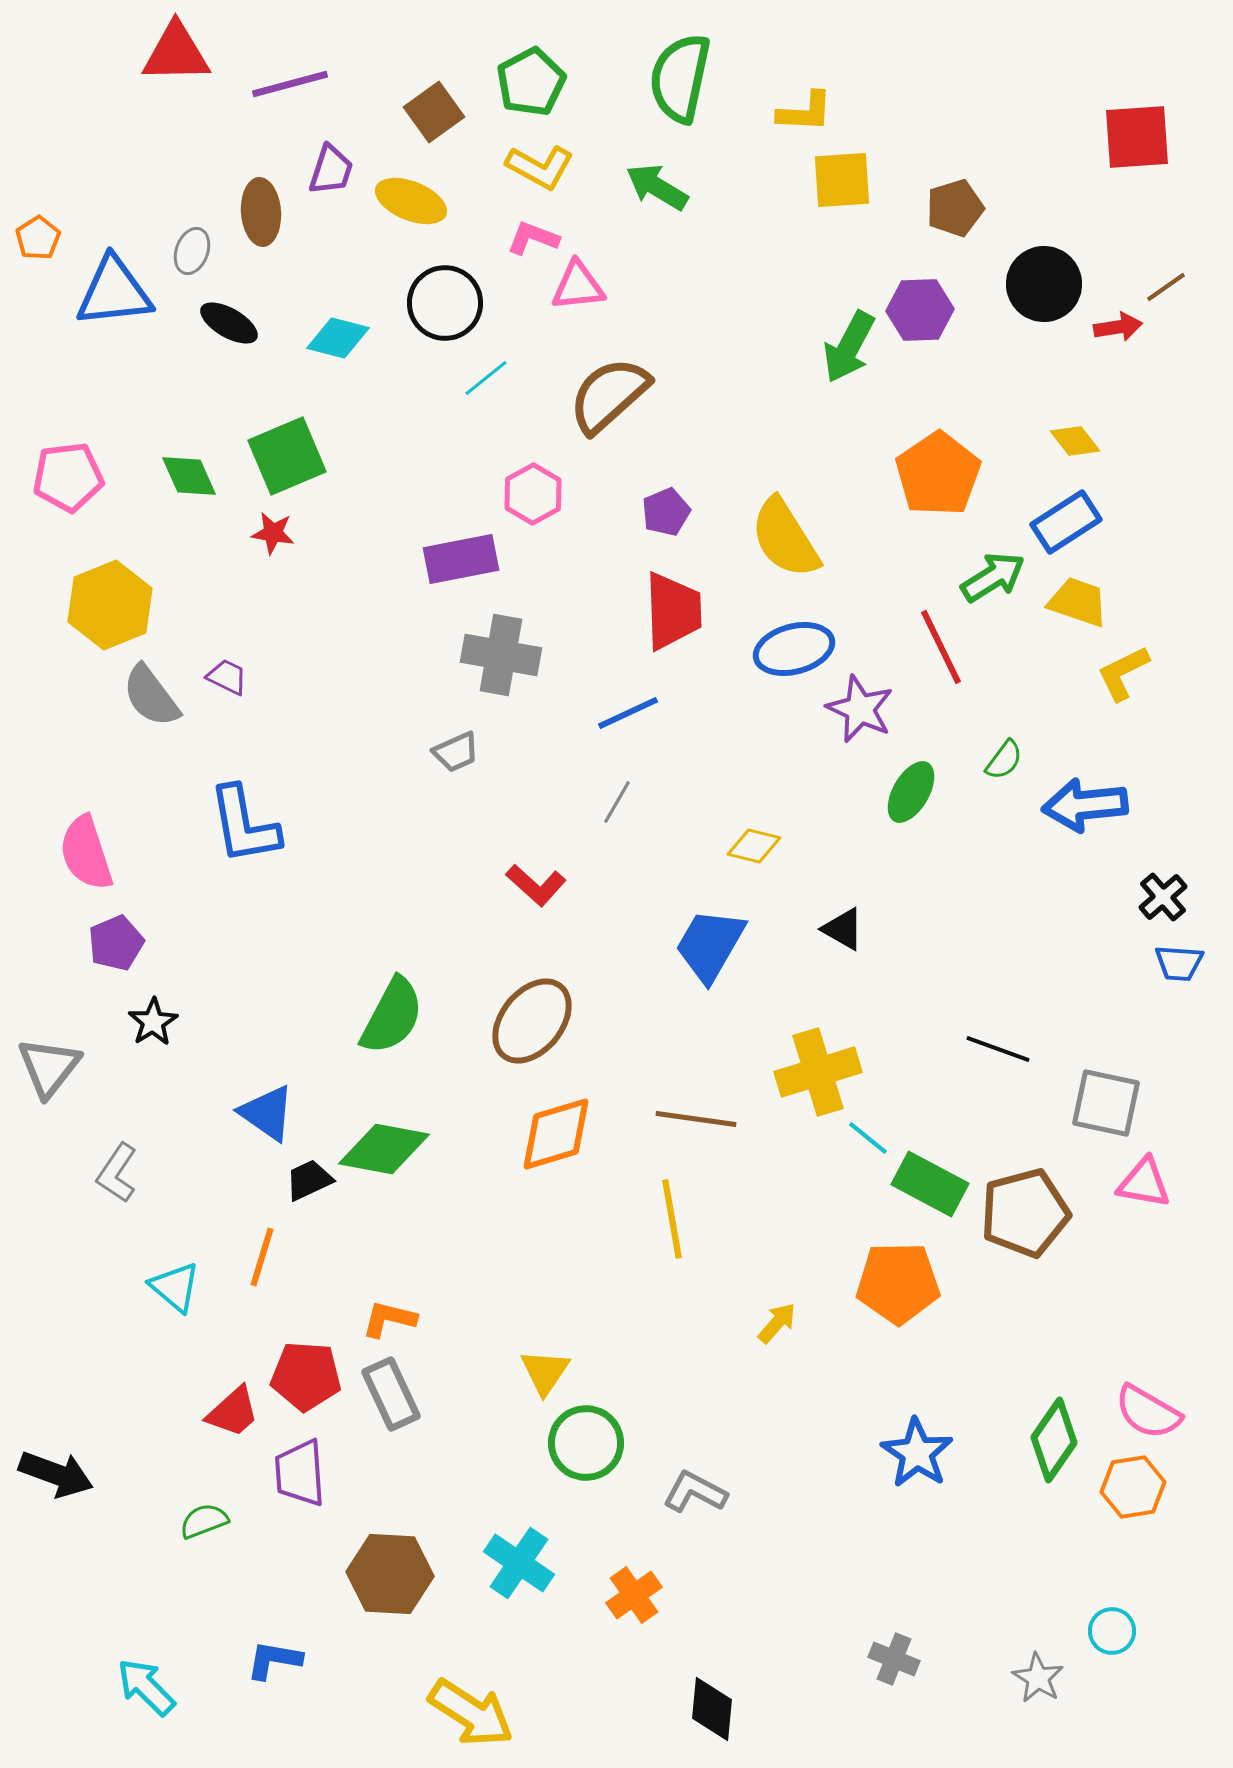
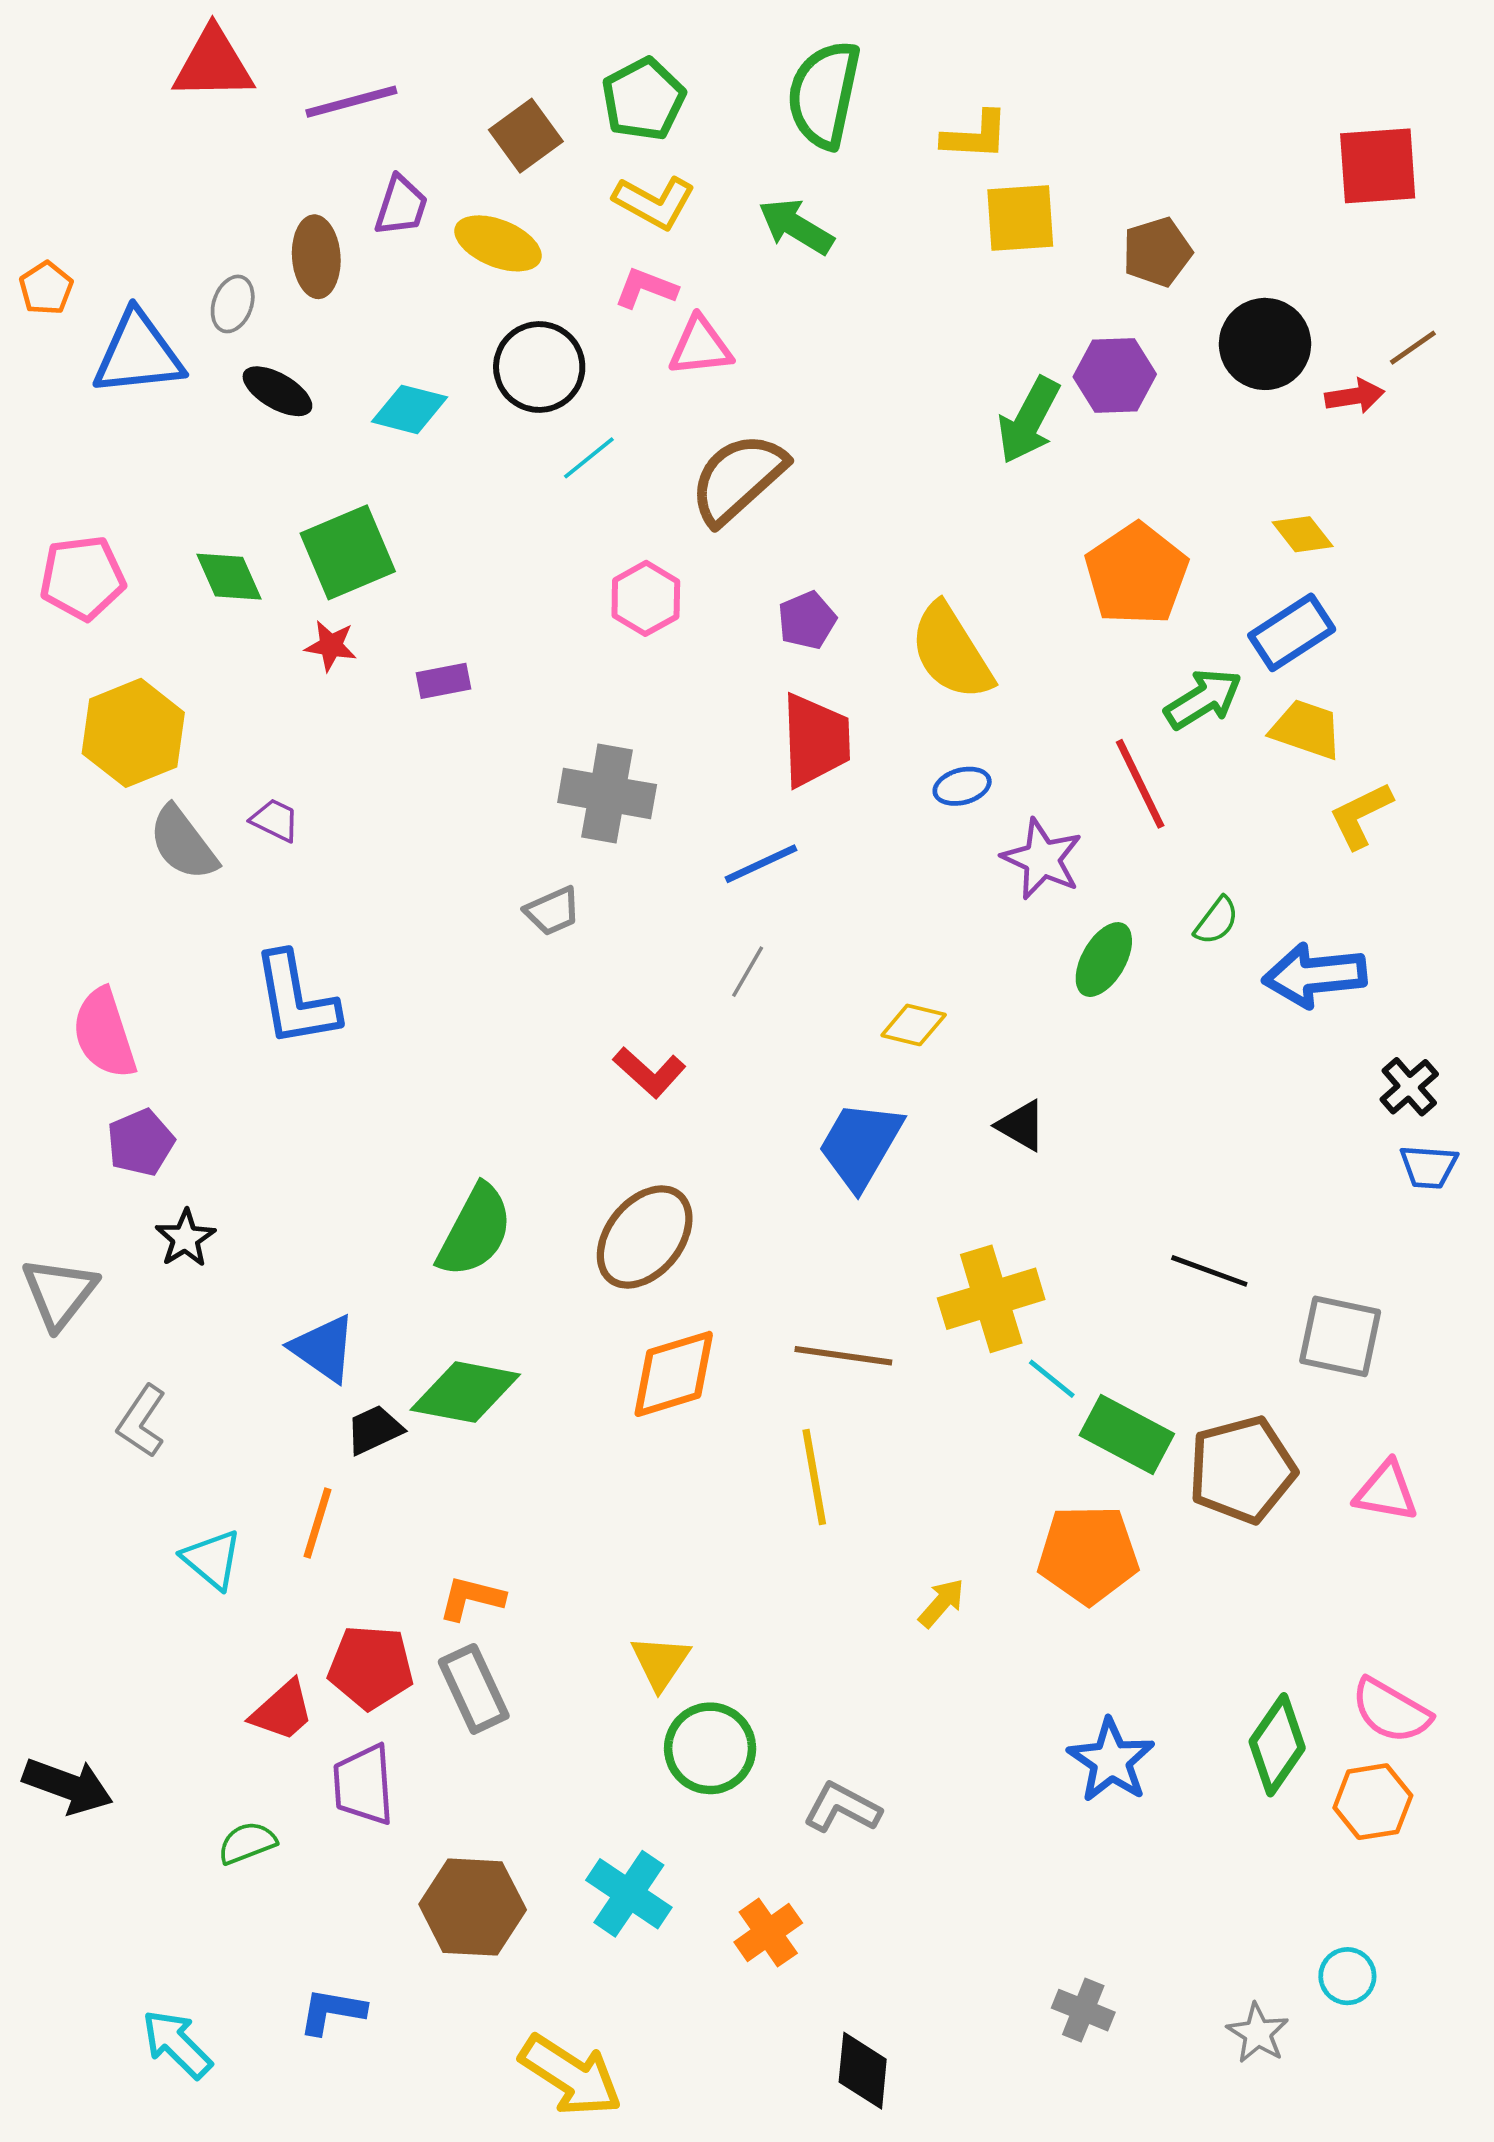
purple rectangle: (461, 559) -> (443, 681), moved, size x0.6
blue ellipse: (794, 649) -> (962, 786), size x0.6
pink triangle: (1144, 1183) -> (1386, 1491), moved

